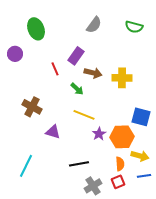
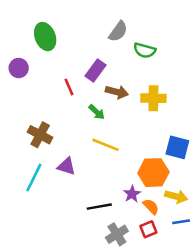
green semicircle: (134, 27) -> (145, 50), moved
purple star: (99, 134) -> (132, 194), moved
orange semicircle: (120, 164) -> (151, 207), turned -40
cyan line: (26, 166) -> (34, 178), moved

